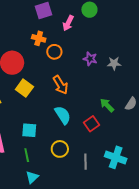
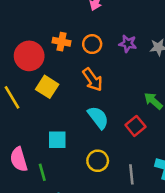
orange cross: (39, 38) -> (62, 42), moved
orange circle: (54, 52) -> (92, 44), moved
green line: (27, 155) -> (42, 172), moved

